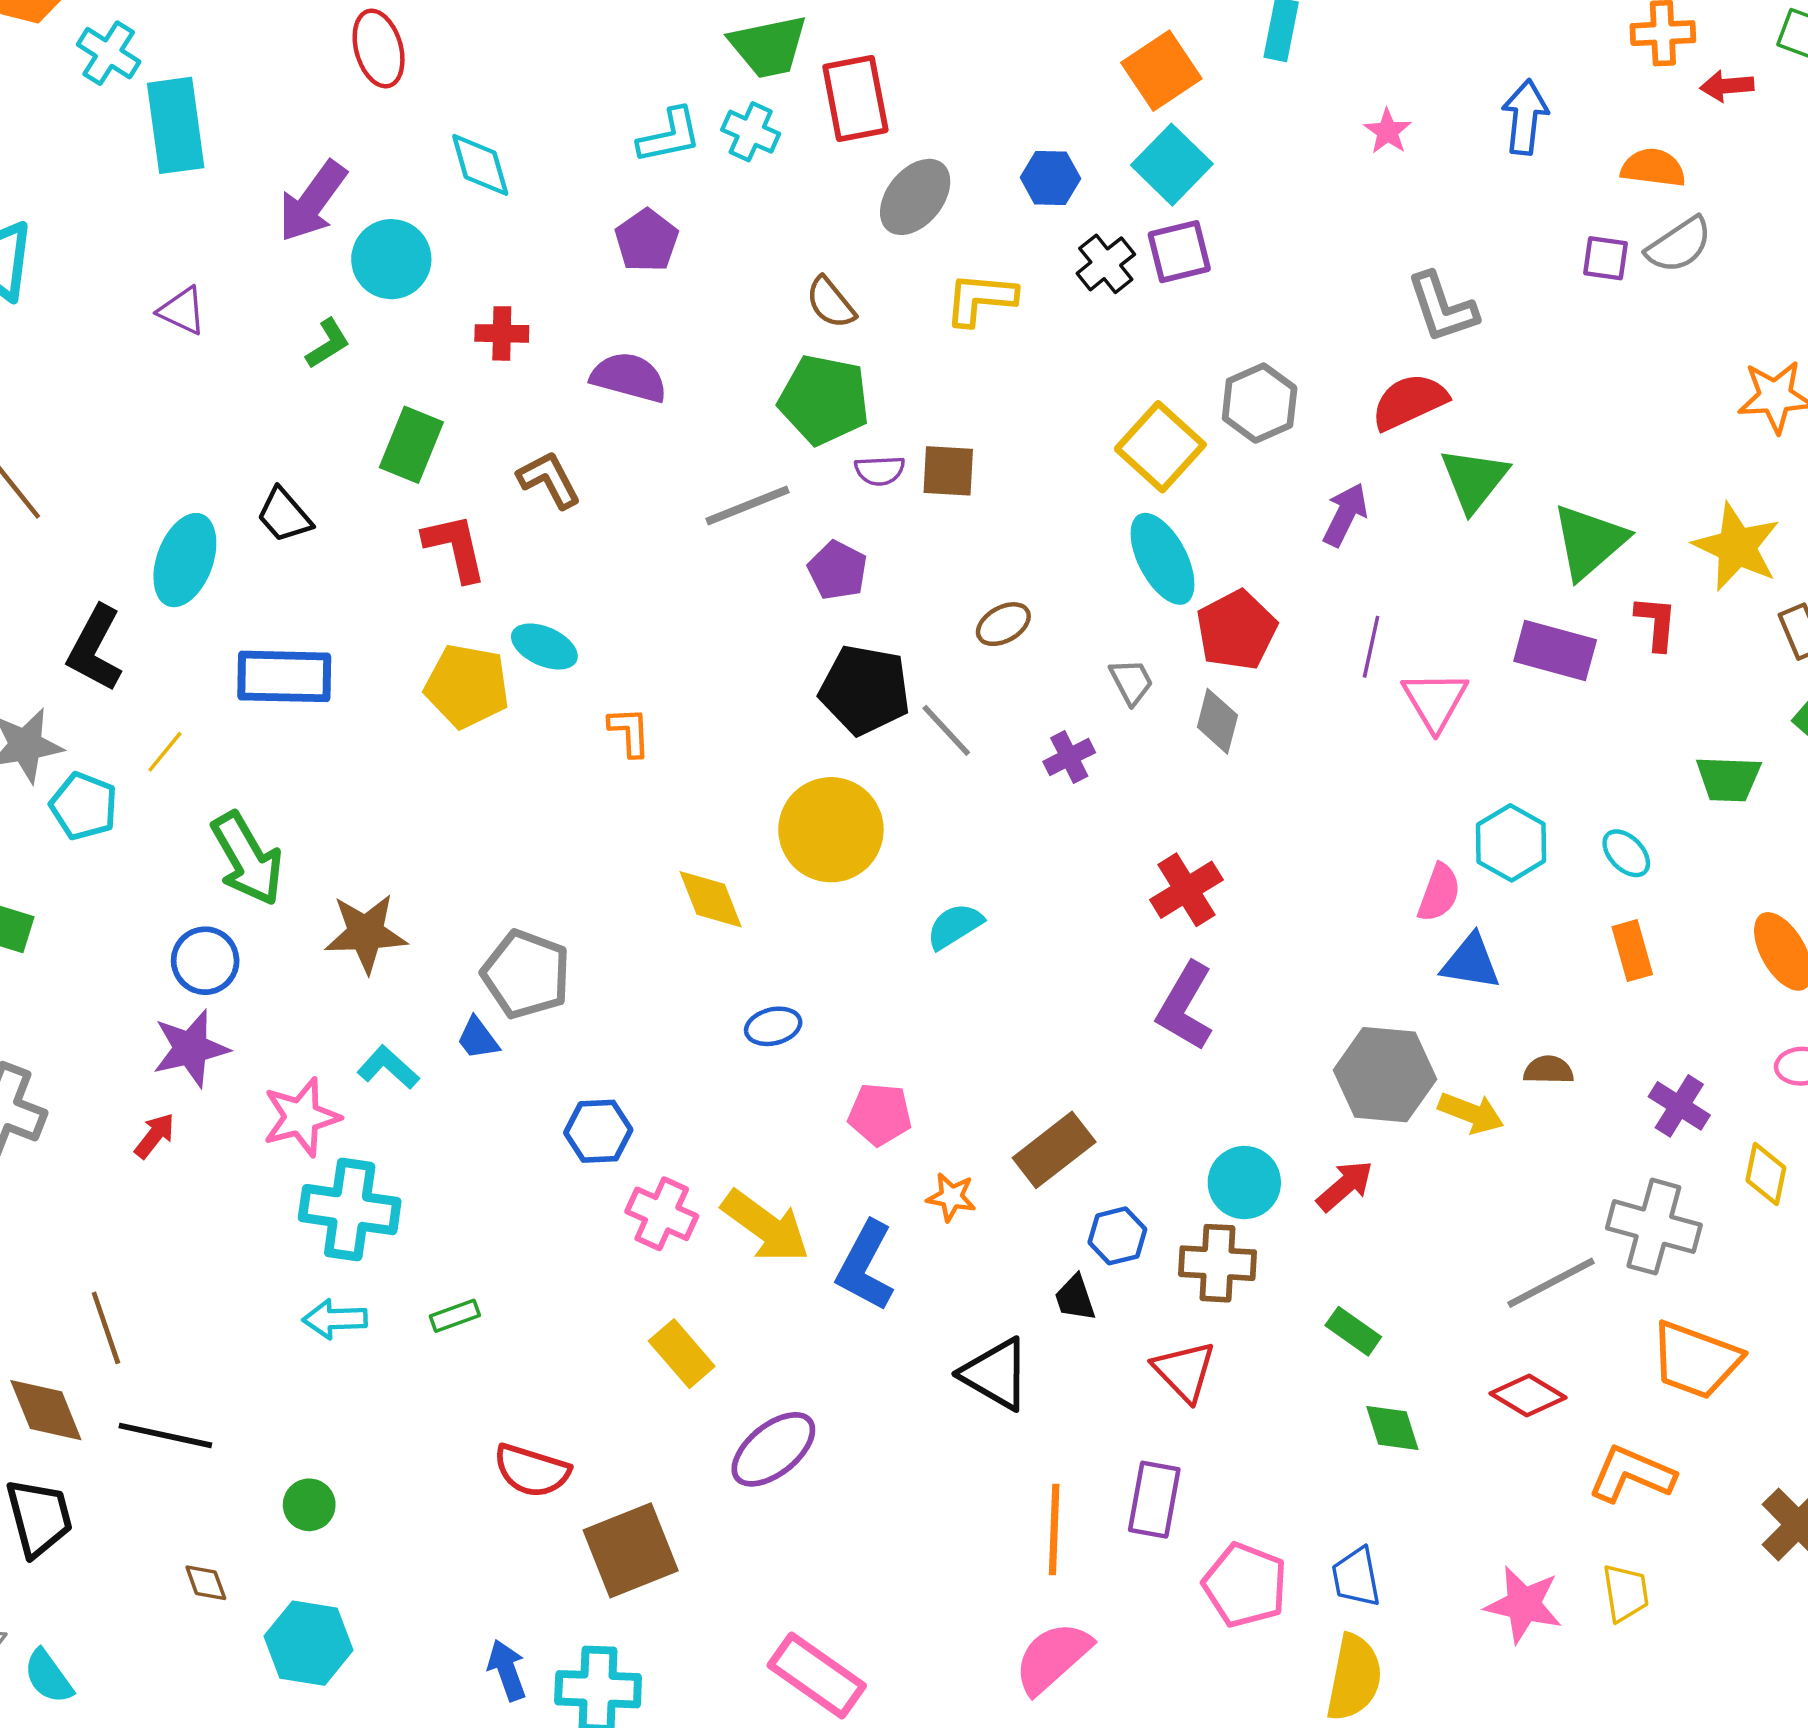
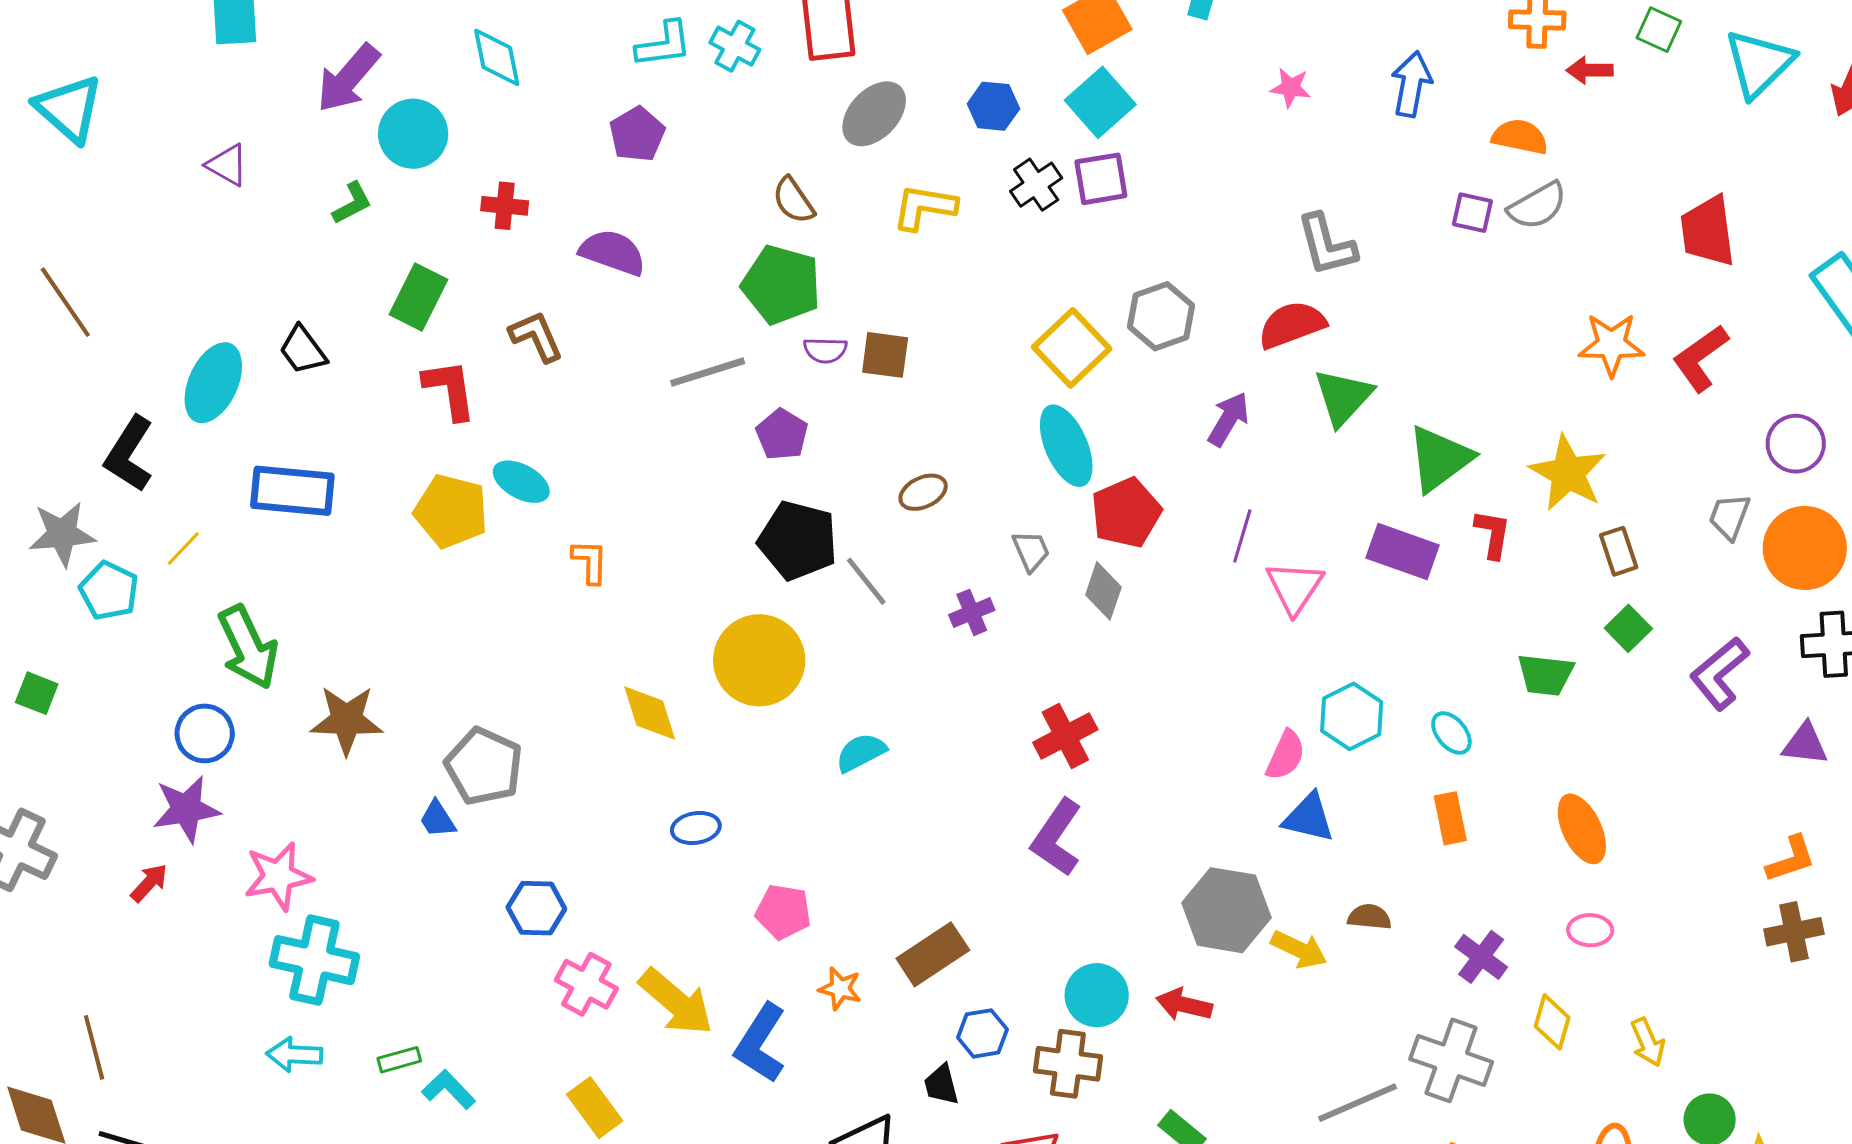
pink star: (1388, 131) -> (1291, 88), turned -30
cyan L-shape: (388, 1067) -> (449, 1090), moved
red arrow: (1345, 1186) -> (1184, 1005), turned -130

